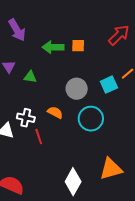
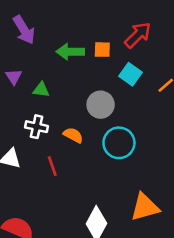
red arrow: (119, 35) -> (138, 35), moved
cyan square: (109, 85) -> (130, 74), moved, turned -30
white cross: (26, 118) -> (37, 127), moved

